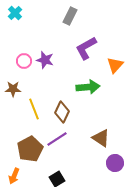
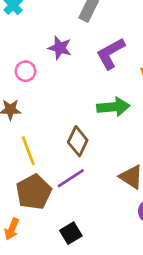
purple star: (45, 60) -> (60, 48), moved
yellow line: (34, 109) -> (28, 151), moved

